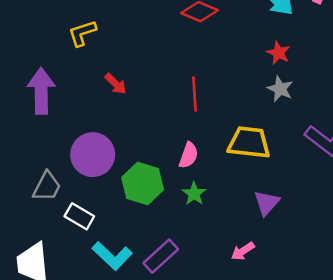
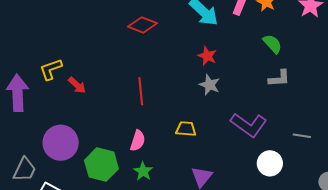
yellow L-shape: (82, 33) -> (51, 69), moved
yellow trapezoid: (249, 143) -> (186, 129), size x0.6

